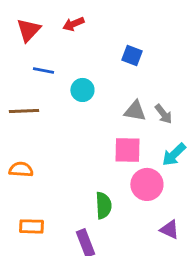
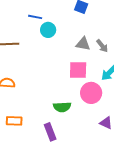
blue line: (43, 70) -> (35, 17), moved
green semicircle: (103, 205) -> (62, 107), turned 90

